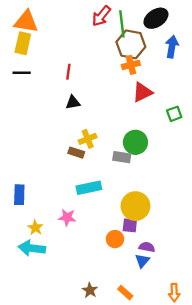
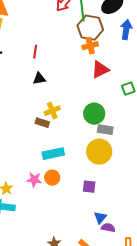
gray rectangle: (122, 157) -> (105, 130), moved
yellow circle: (135, 206) -> (99, 152), moved
orange circle: (115, 239) -> (52, 178), moved
purple semicircle: (147, 247) -> (108, 228), moved

